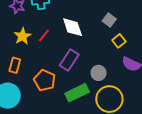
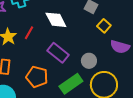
purple rectangle: (69, 60) -> (58, 53), turned -75

